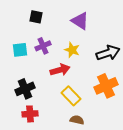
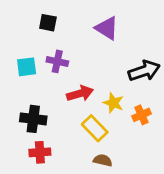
purple cross: (43, 46) -> (57, 61), turned 35
yellow star: (72, 50) -> (113, 103), moved
orange cross: (106, 86) -> (141, 115), size x0.6
black cross: (25, 89) -> (33, 119), turned 30

